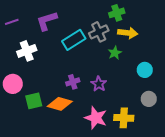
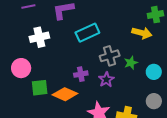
green cross: (117, 13) -> (155, 15), moved
gray cross: (99, 32) -> (110, 56), moved
green star: (115, 53) -> (131, 63), moved

